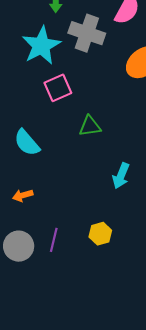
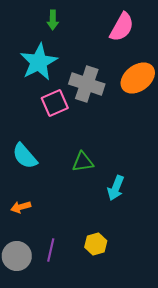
gray cross: (87, 33) -> (87, 84), moved
green triangle: (90, 126) -> (83, 162), moved

